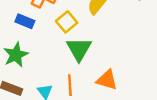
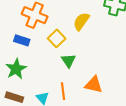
green triangle: (79, 49) -> (69, 61), size x0.7

